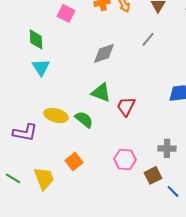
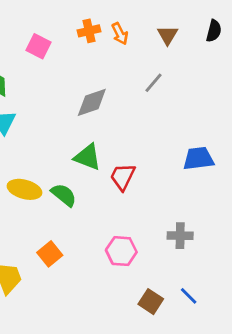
brown square: (153, 175) -> (151, 302), moved, turned -30

